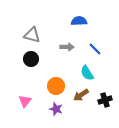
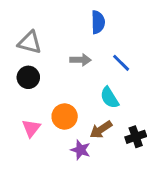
blue semicircle: (79, 21) -> (98, 22), turned 91
pink triangle: (25, 101) -> (31, 128), moved
purple star: (56, 109) -> (81, 150), moved

